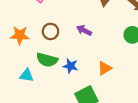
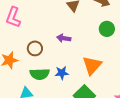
orange triangle: (105, 68) -> (92, 65), size x1.5

